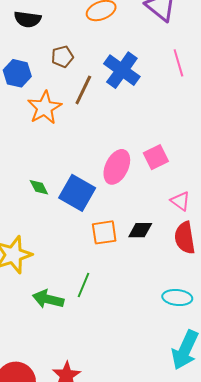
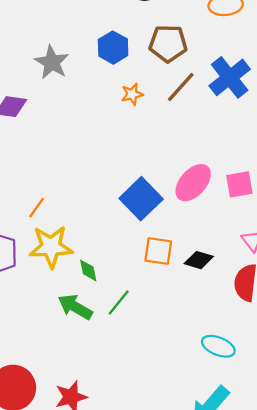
brown pentagon: (62, 57) -> (168, 43), size x1.5
orange star: (45, 108) -> (132, 94), size x0.6
green diamond: (39, 187) -> (88, 270), moved

